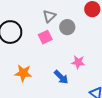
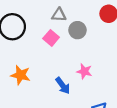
gray triangle: (49, 16) -> (59, 15), turned 40
pink square: (45, 37) -> (51, 38), turned -32

